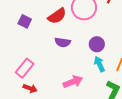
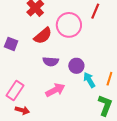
purple circle: (97, 44) -> (76, 66), moved
pink arrow: (73, 82) -> (55, 90), moved

